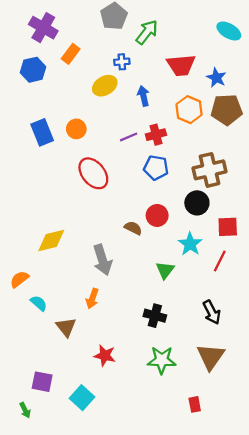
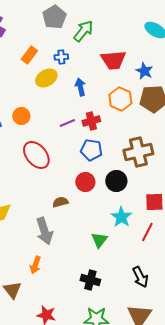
orange rectangle: (71, 54) -> (29, 55), moved
black circle: (197, 203) -> (116, 181), moved
red circle: (157, 215) -> (85, 182), moved
brown semicircle: (133, 228) -> (60, 202), moved, turned -42

